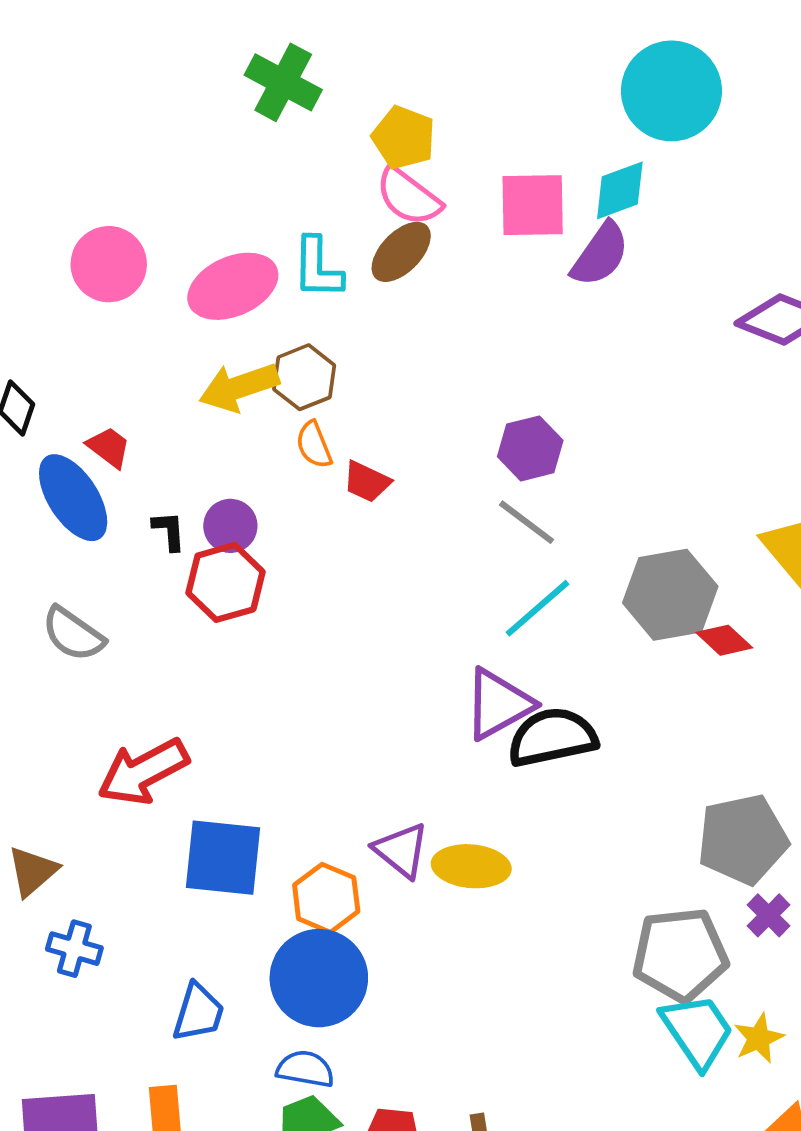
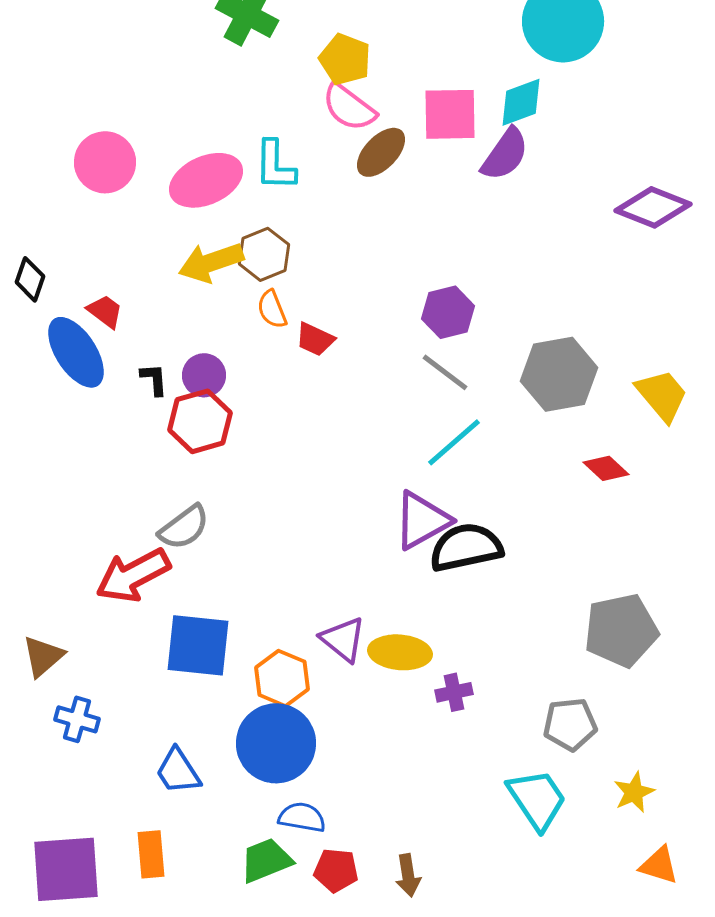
brown ellipse: (401, 252) -> (381, 152), moved
gray hexagon: (670, 595) -> (559, 374), moved
gray semicircle: (73, 634) -> (184, 527), moved, turned -72
purple cross: (769, 915) -> (454, 692), moved, turned 33
gray pentagon: (680, 955) -> (570, 724), size x0.7
blue trapezoid: (198, 1012) -> (178, 771), turned 130
cyan trapezoid: (697, 1031) -> (537, 799), moved
blue semicircle: (305, 1069) -> (302, 817), moved

